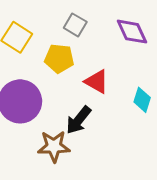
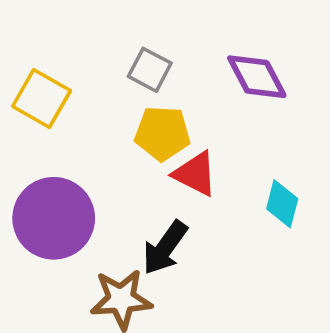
yellow pentagon: (59, 59) -> (162, 133), moved

